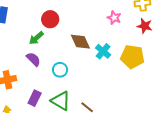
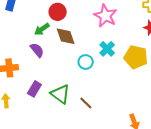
pink star: (114, 18) -> (105, 16), moved, size x1.6
brown diamond: (80, 42) -> (66, 36), moved
cyan circle: (60, 70) -> (86, 62), moved

